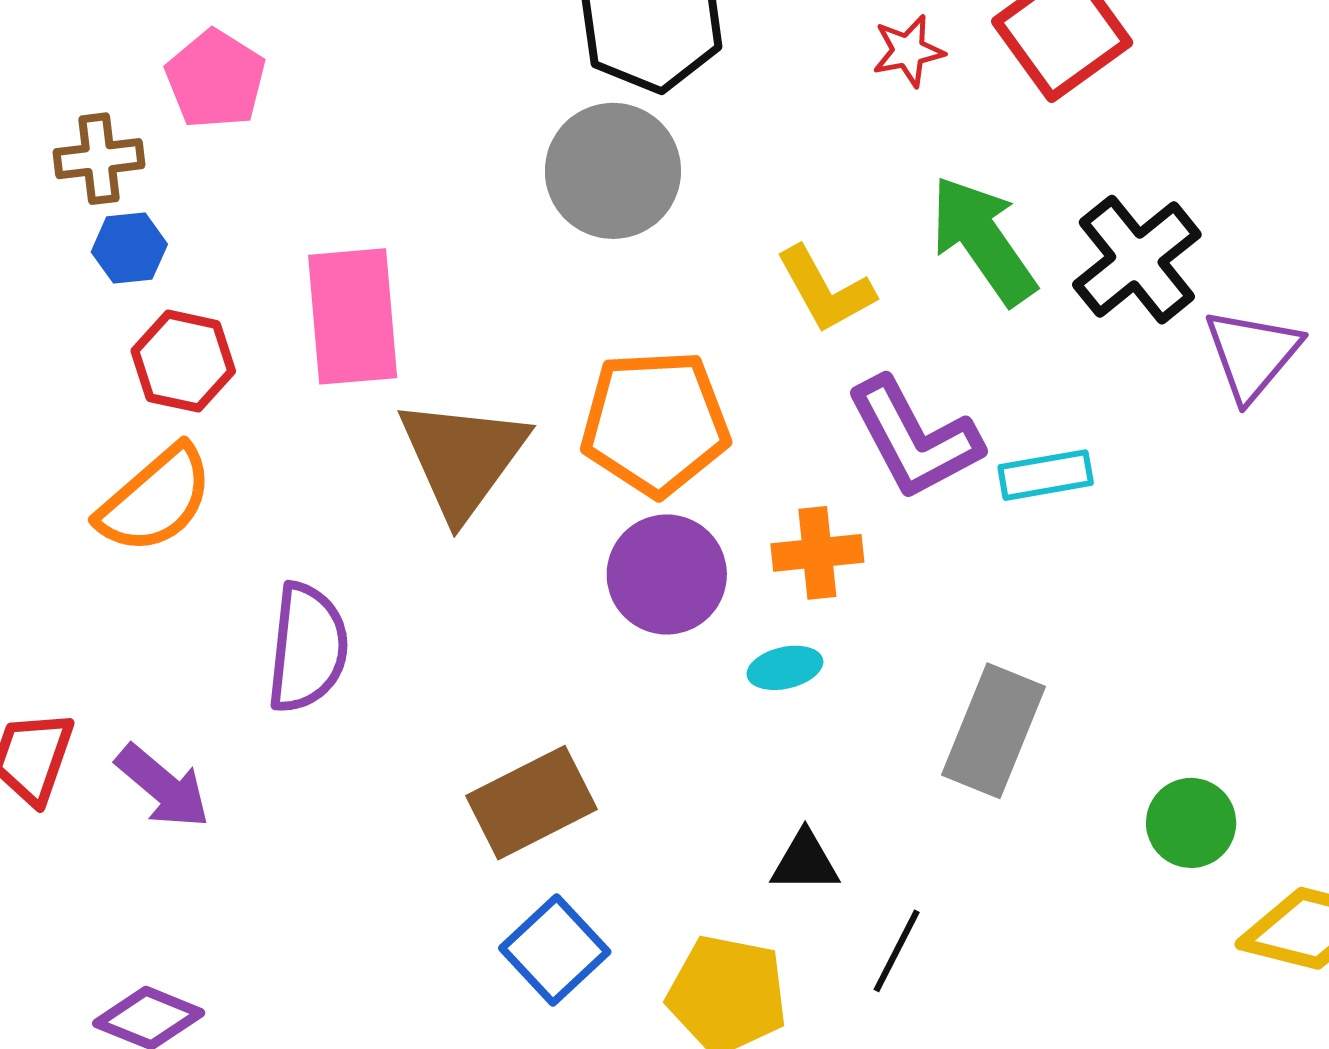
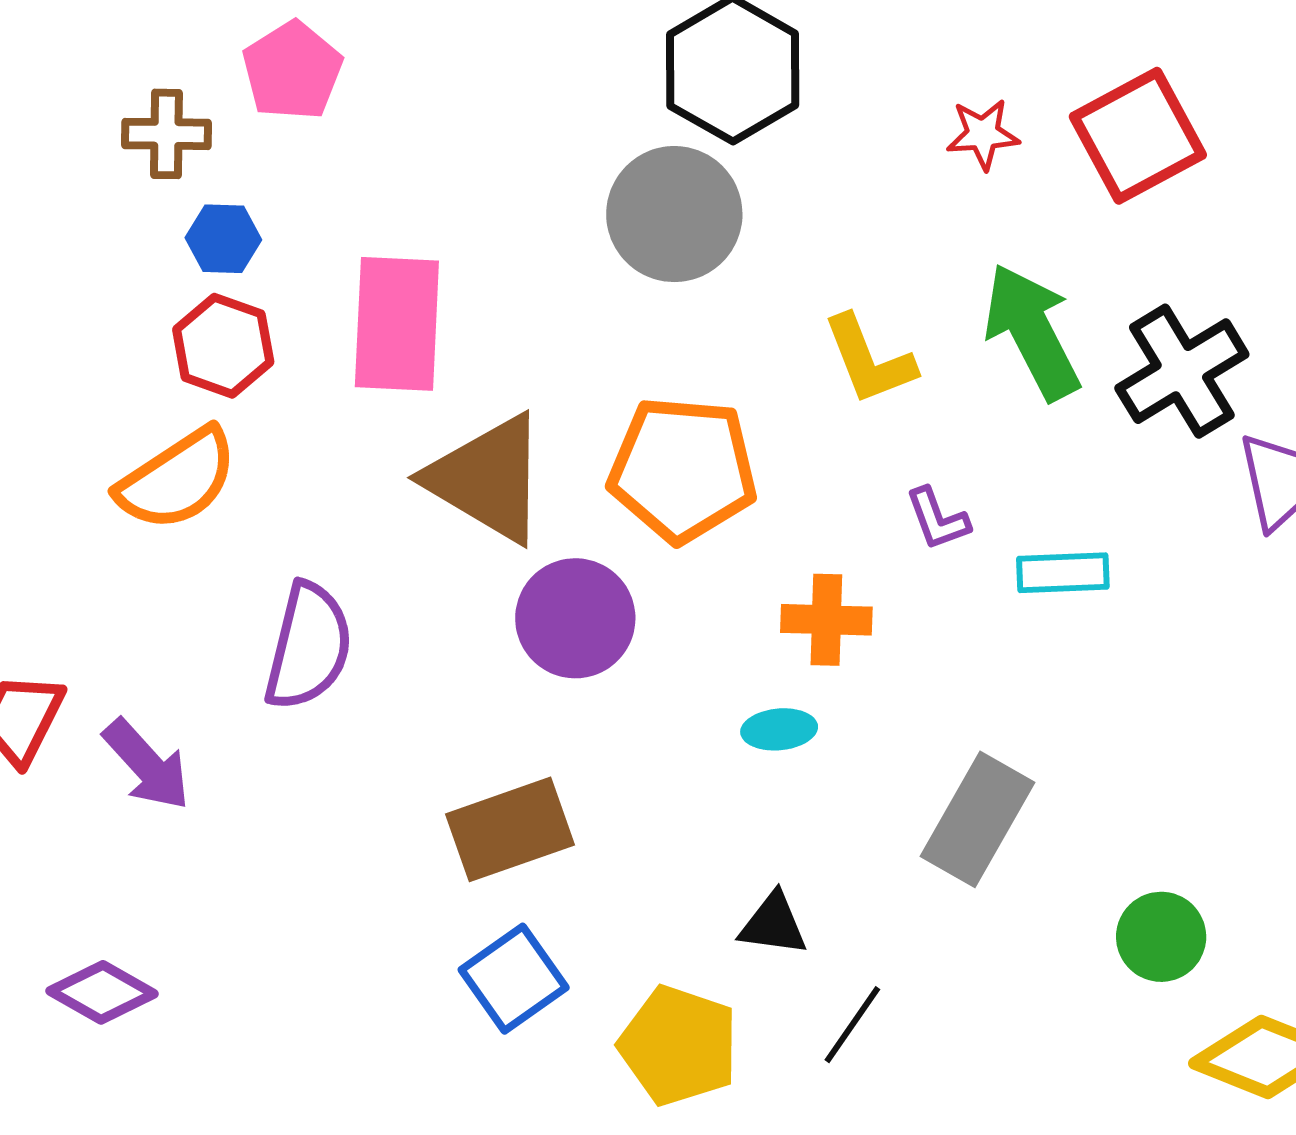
blue hexagon: (129, 248) -> (223, 239), moved
purple L-shape: (914, 438) -> (937, 519), size x0.5
brown triangle: (463, 458) -> (487, 479), turned -43
purple circle: (667, 575) -> (575, 618), moved

